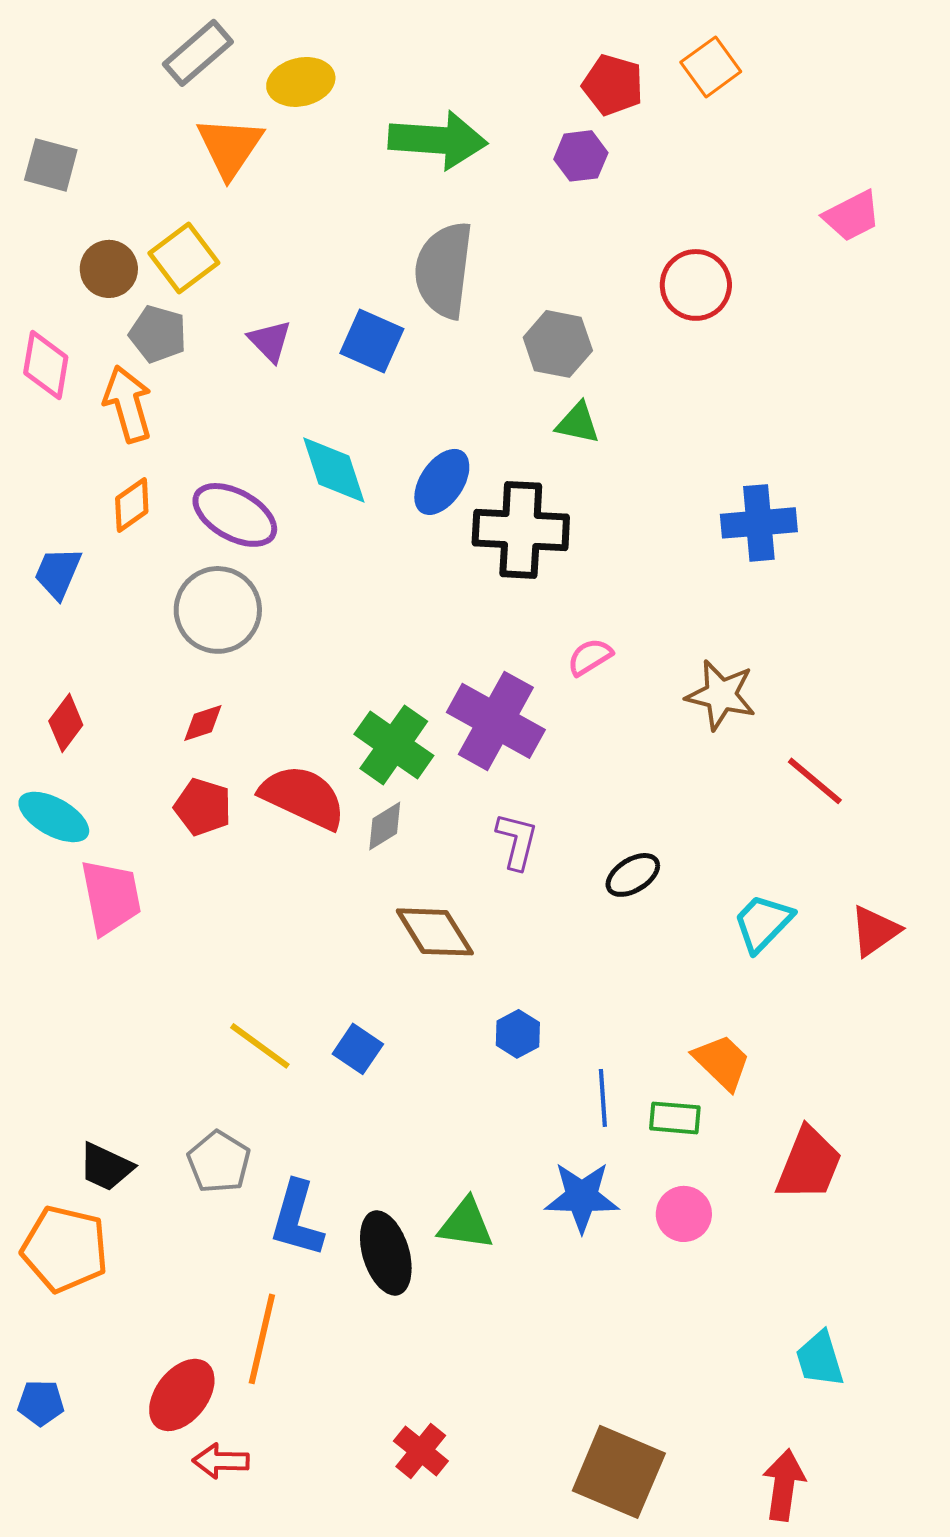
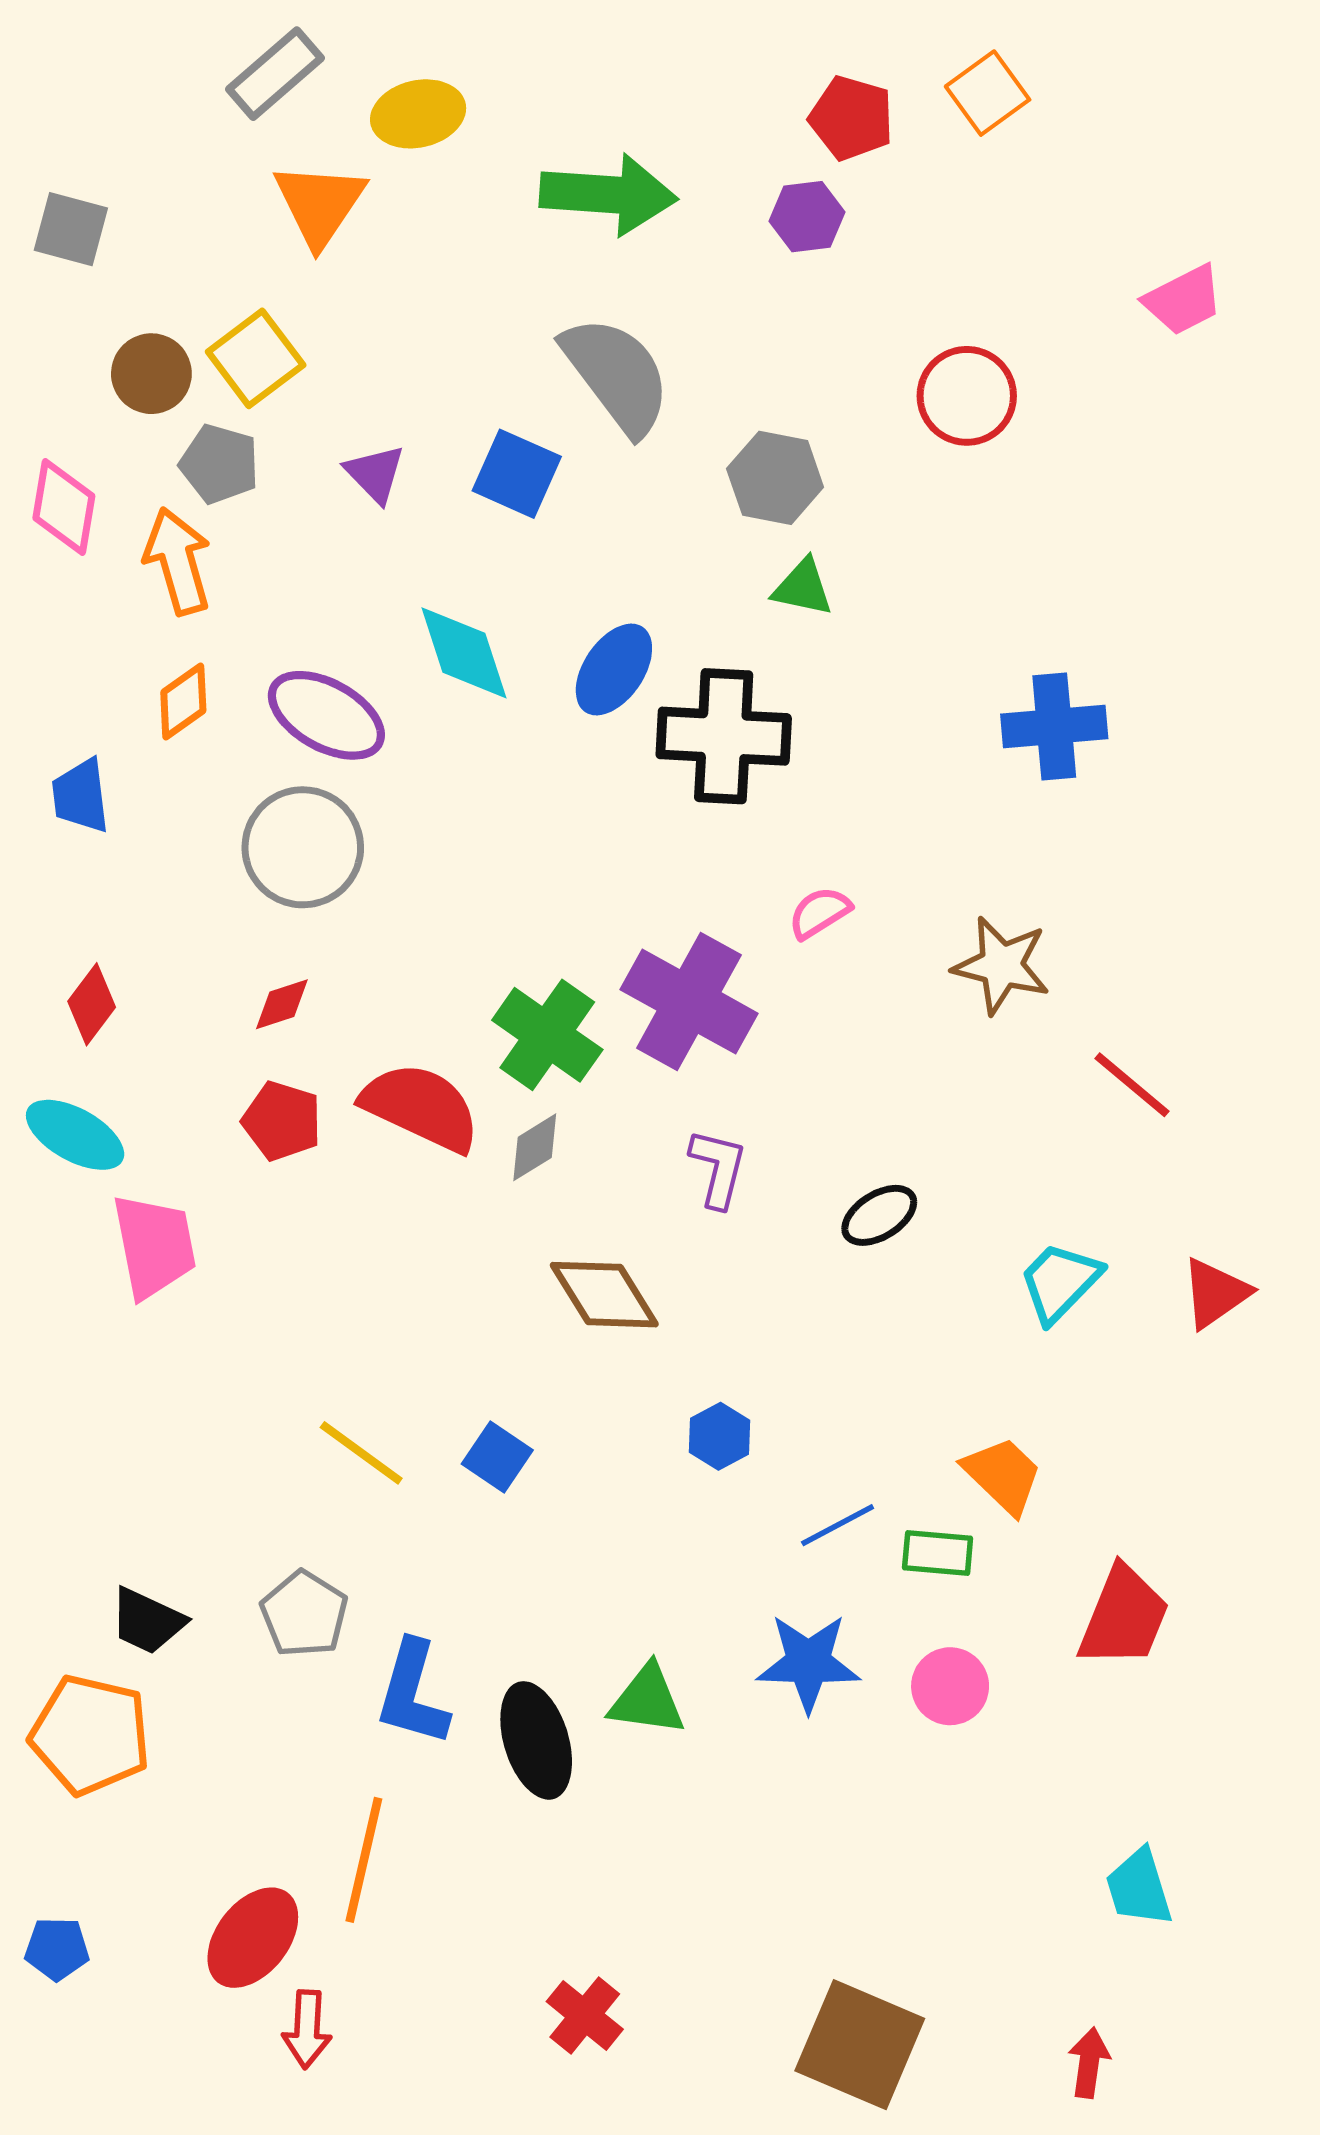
gray semicircle: (444, 270) -> (617, 375), turned 136
blue trapezoid: (58, 573) -> (81, 796), turned -30
blue line: (603, 1098) -> (838, 1525), turned 66
red arrow: (221, 1461) -> (307, 2029), turned -88
red arrow: (784, 1485) -> (1089, 2063), size x0.7

